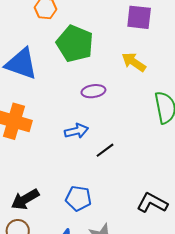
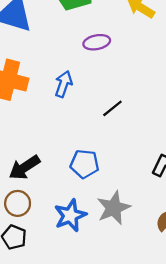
blue arrow: (76, 131) -> (64, 84), moved, turned -55

